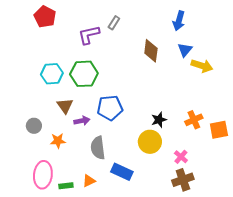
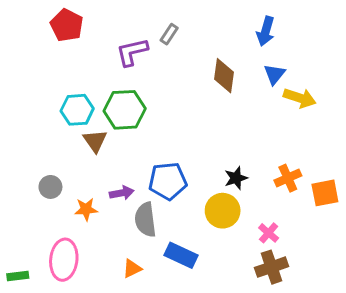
brown triangle: (65, 106) -> (95, 141), moved
blue pentagon: (110, 108) -> (168, 181), moved
purple arrow: (82, 121) -> (122, 193), moved
green rectangle: (66, 186) -> (18, 276), moved

